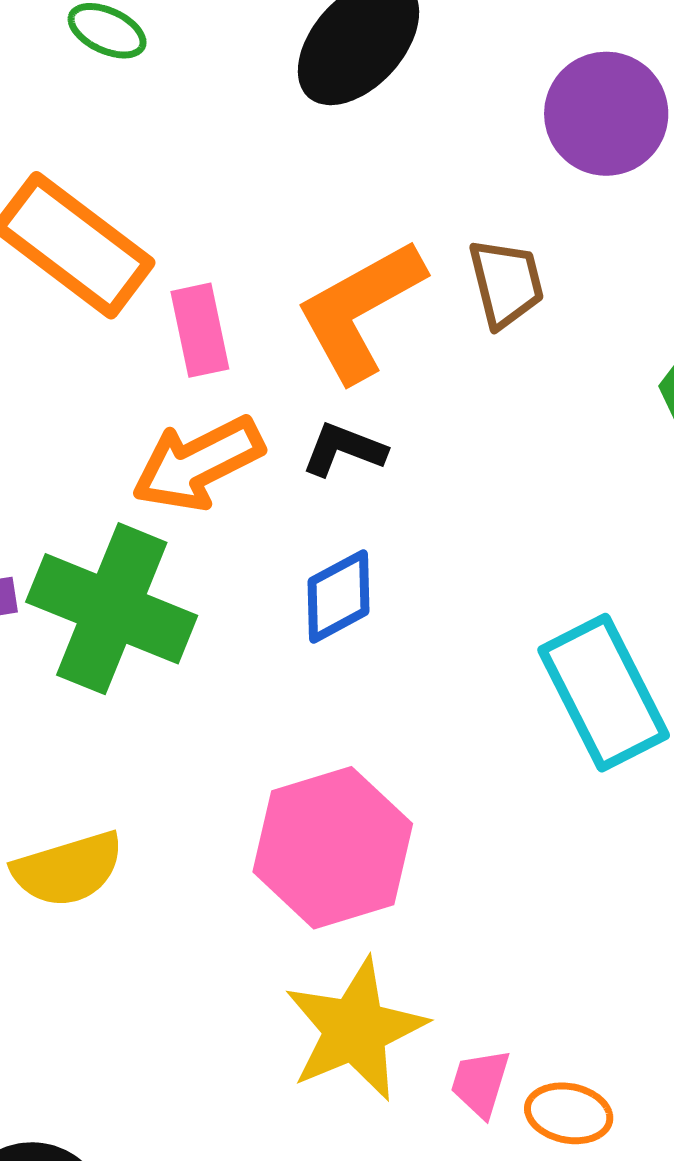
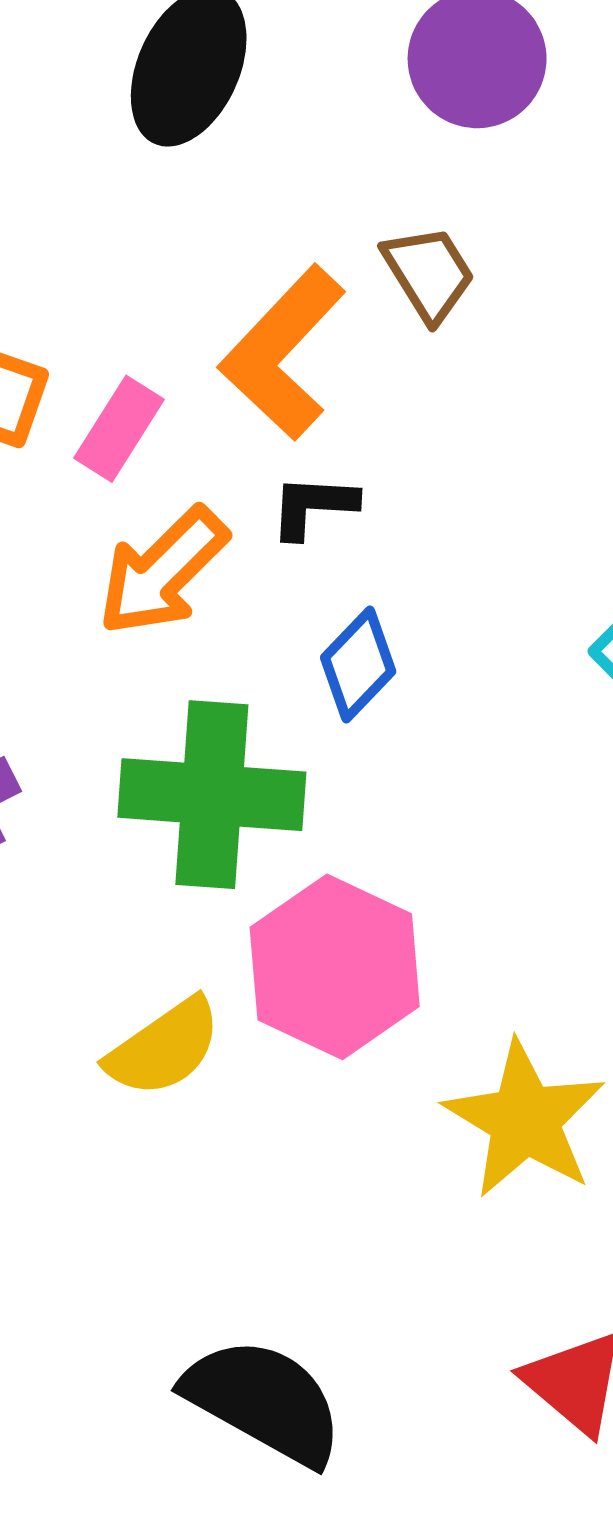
pink rectangle: (200, 330) -> (119, 429), turned 62
green cross: (112, 609) -> (212, 795), moved
pink hexagon: (333, 848) -> (335, 967), moved

